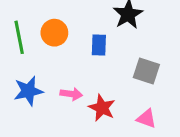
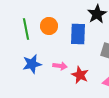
blue rectangle: (99, 45) -> (78, 34), size x1.5

